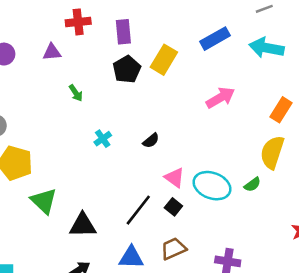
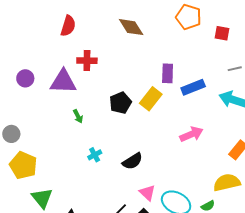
purple rectangle: (123, 32) -> (168, 73), moved
purple triangle: (52, 52) -> (63, 82), size x1.8
black semicircle: (151, 141) -> (132, 161), size x1.5
yellow semicircle: (272, 152) -> (227, 182), turned 52

